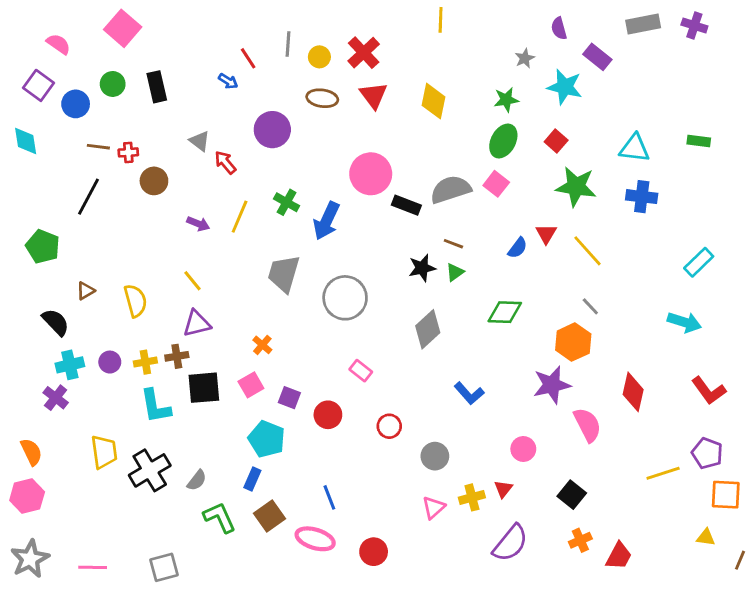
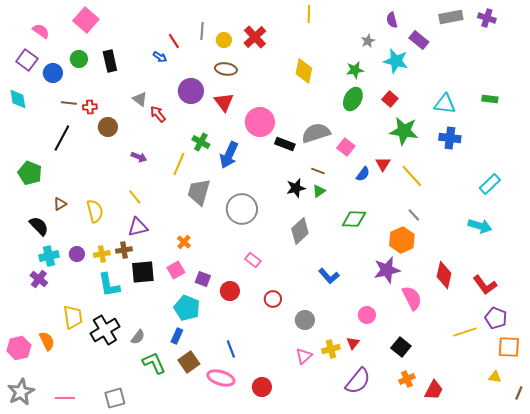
red triangle: (374, 95) -> (224, 102), moved
pink square: (496, 184) -> (346, 147), moved
yellow line: (240, 217) -> (179, 164), moved
red L-shape: (709, 391) -> (485, 285), moved
orange semicircle: (31, 452) -> (47, 341), moved

